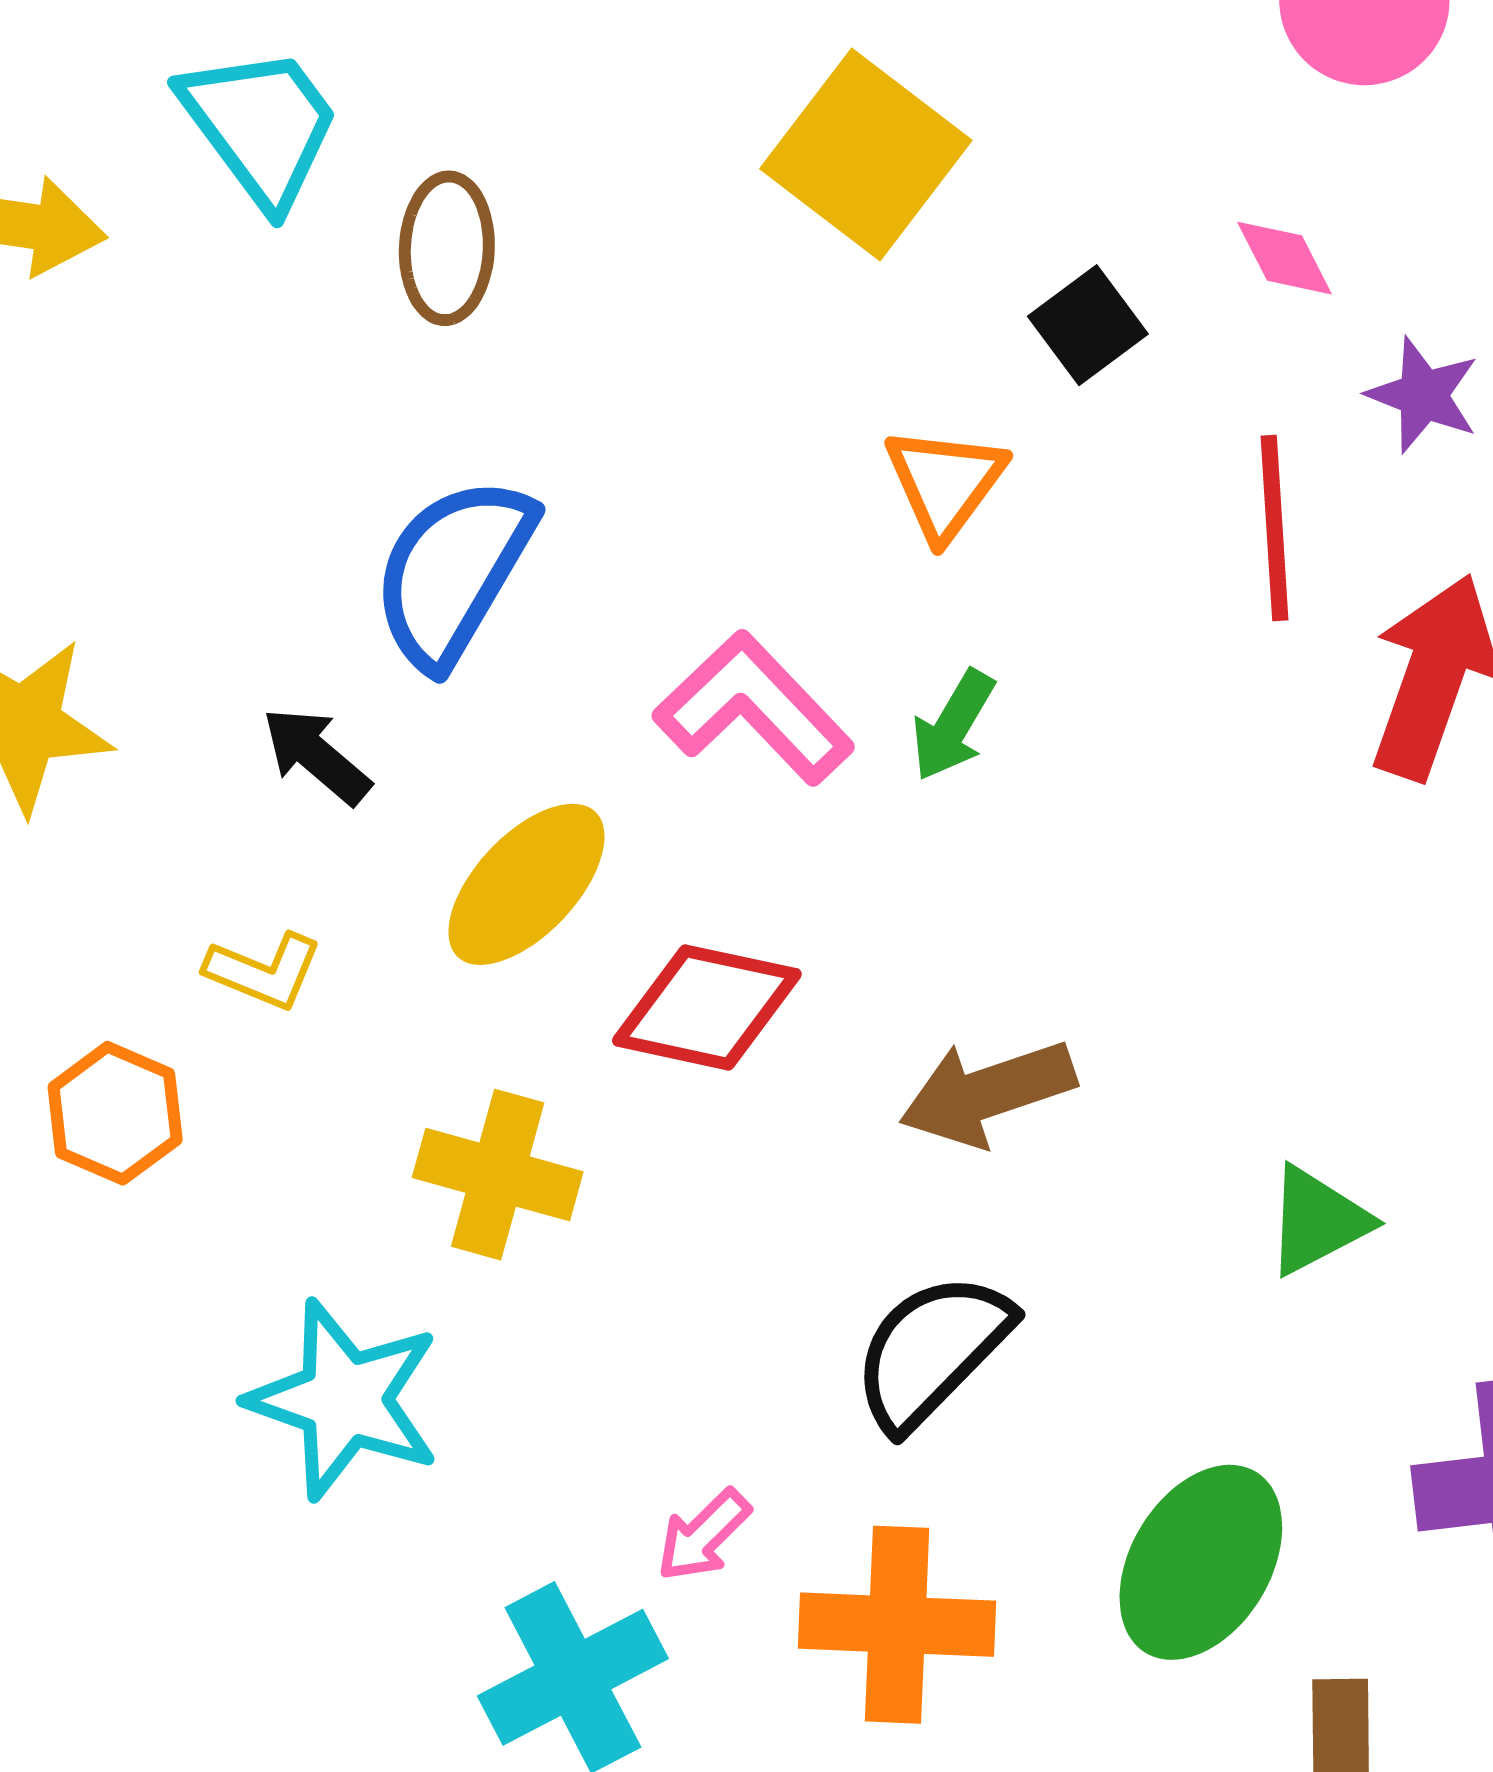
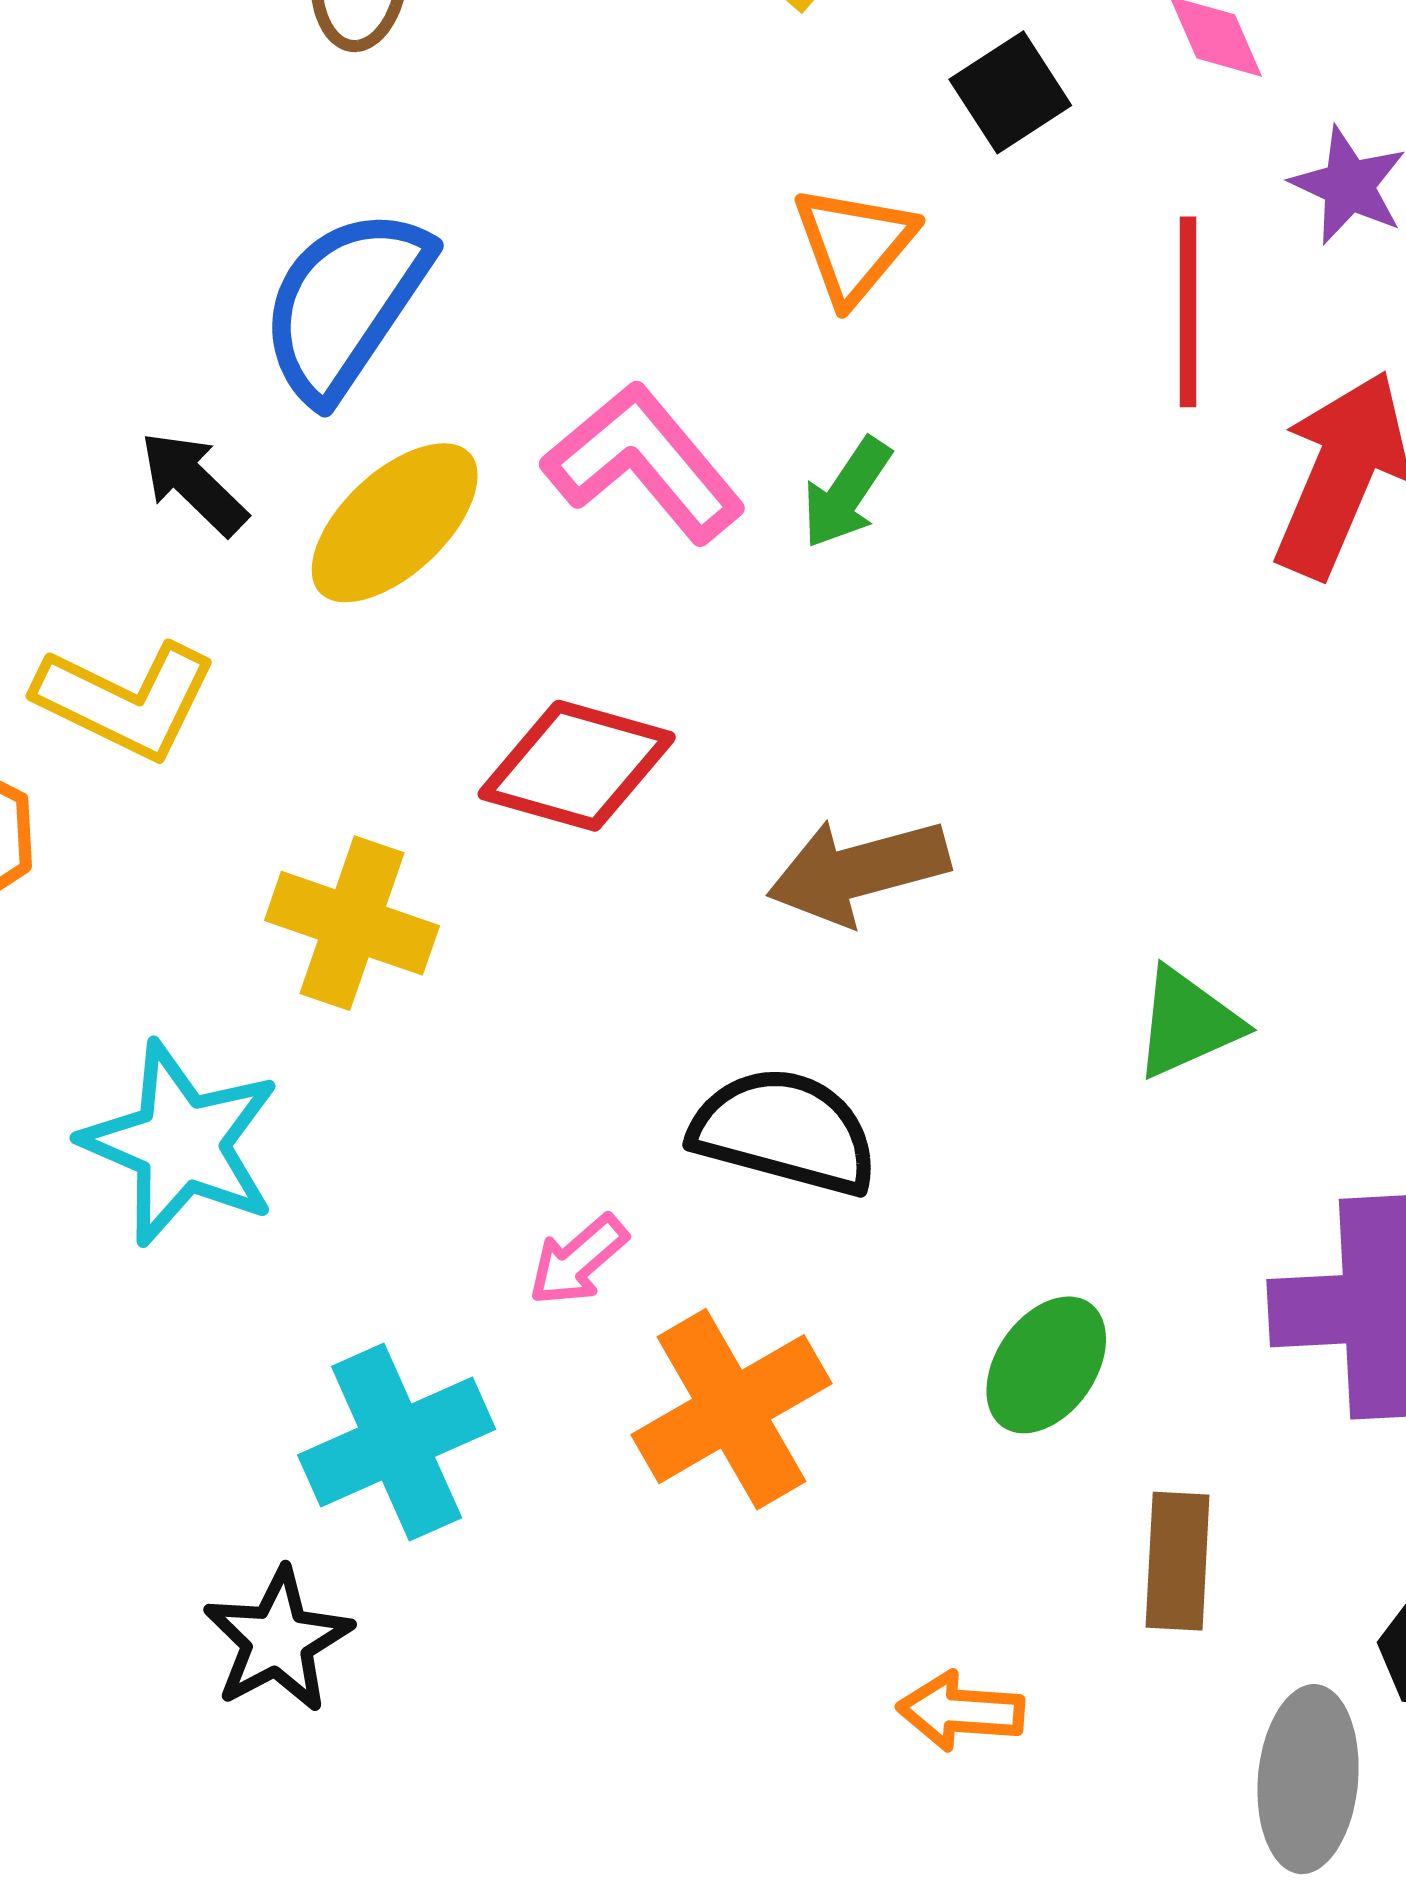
yellow ellipse: (526, 884) -> (395, 523), moved
yellow L-shape: (264, 971) -> (126, 700), size x1.5
black semicircle: (932, 1351) -> (785, 1131), turned 57
pink arrow: (703, 1535) -> (578, 1260), moved
green ellipse: (1201, 1562) -> (1046, 1365), size x0.7
orange cross: (897, 1625) -> (731, 1409), turned -36

